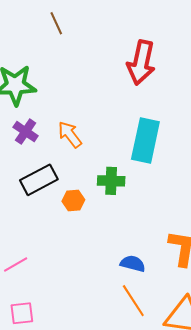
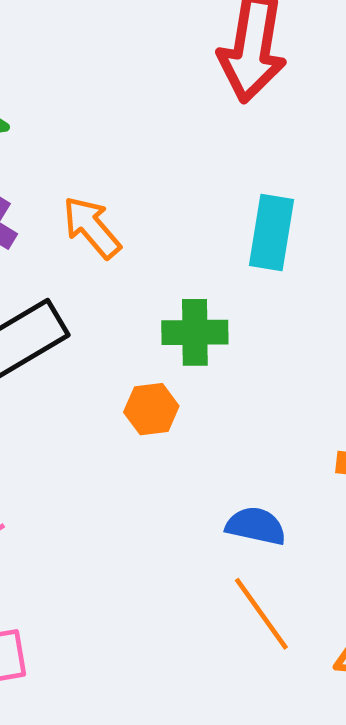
cyan rectangle: (145, 140) -> (272, 232), size x0.7
orange hexagon: (73, 200) -> (151, 409), moved

